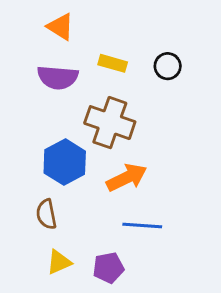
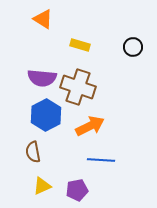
black circle: (168, 66) -> (133, 47), moved
purple semicircle: (58, 77) -> (42, 78), moved

